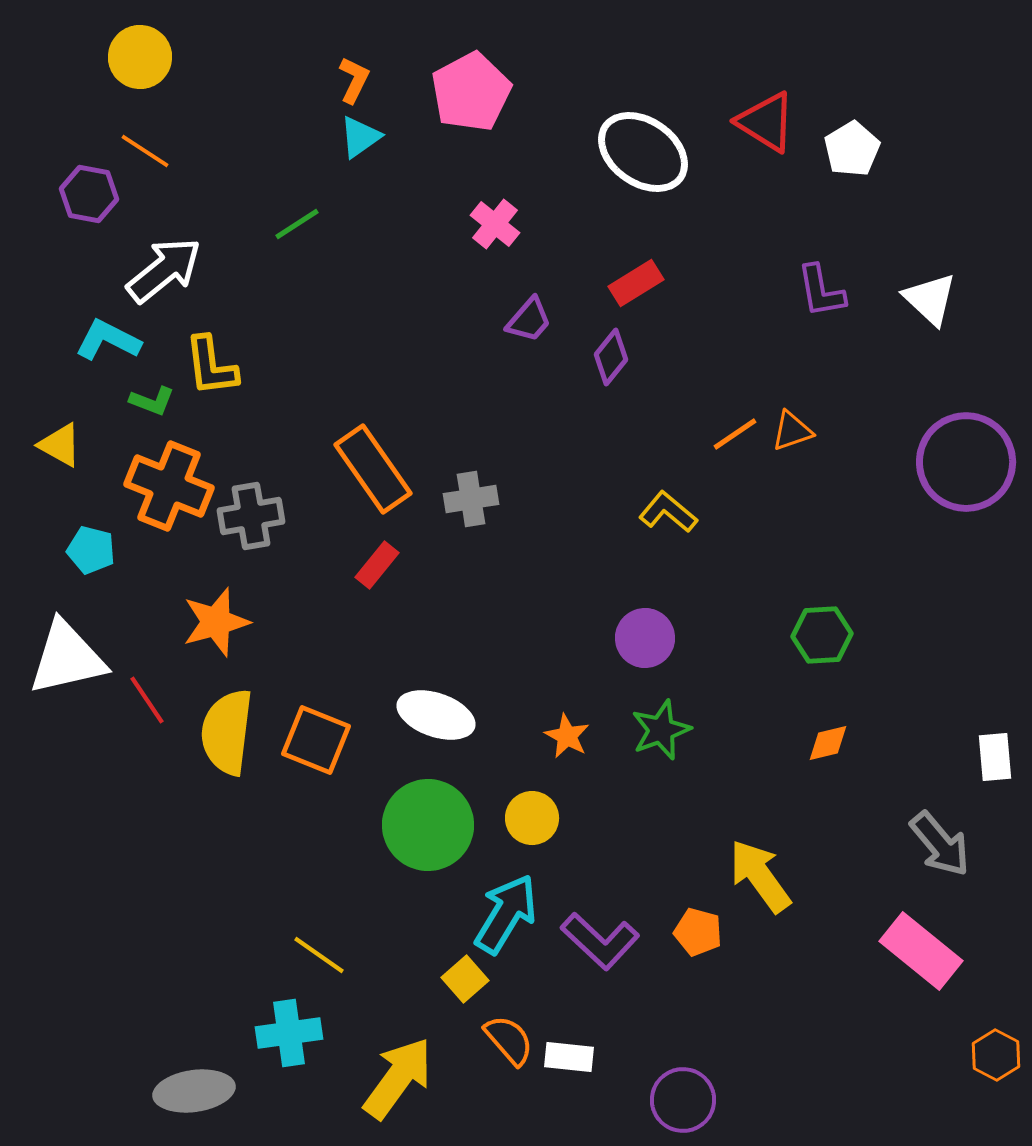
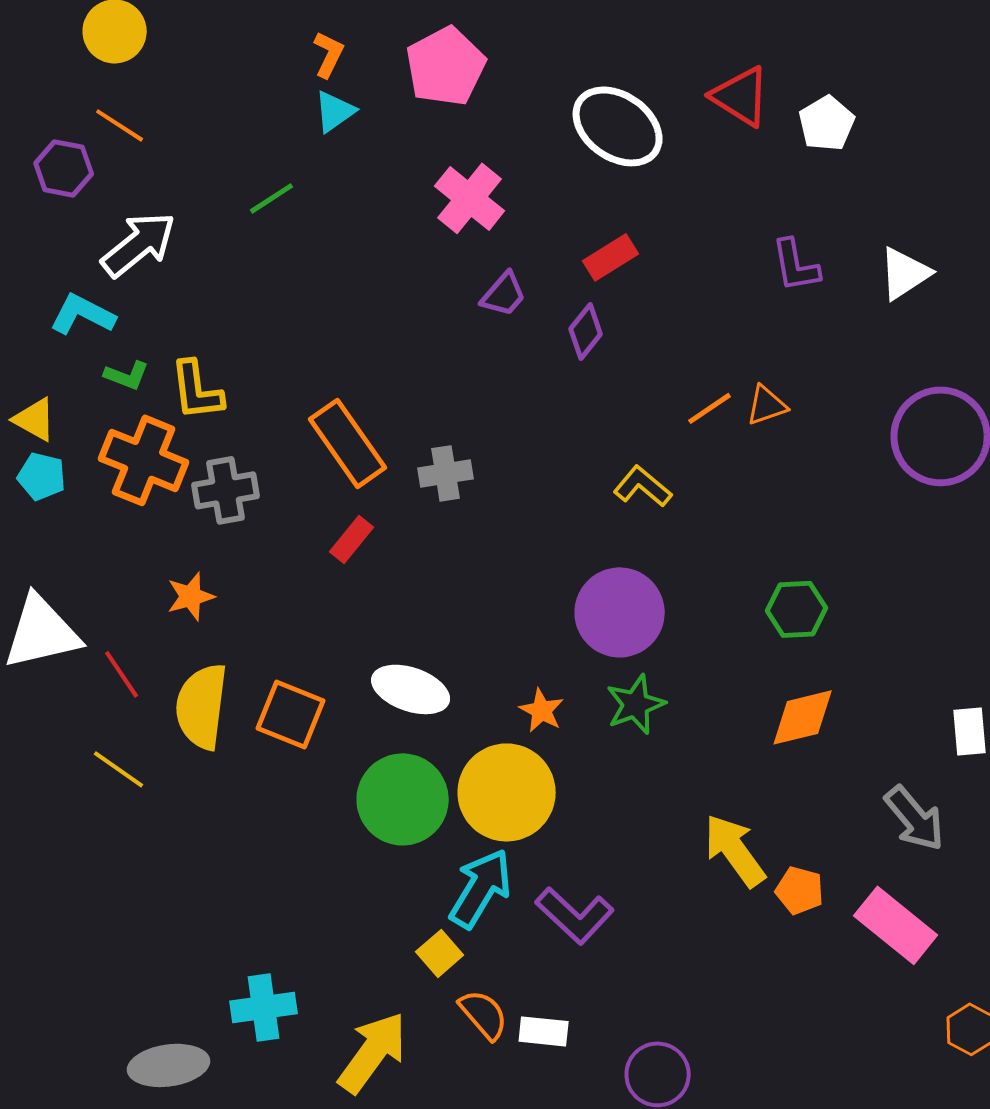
pink cross: (495, 224) -> (470, 198), size x1.4
white triangle: (930, 299) -> (905, 273), turned 44
yellow L-shape: (211, 366) -> (197, 390), moved
cyan pentagon: (91, 550) -> (42, 476), moved
orange star: (216, 622) -> (191, 596), size x0.7
purple circle: (645, 638) -> (620, 612), size x1.5
orange diamond: (828, 743) -> (803, 717), size x1.6
yellow circle: (532, 818) -> (507, 792), size x1.8
orange pentagon: (698, 932) -> (800, 890), moved
yellow line: (319, 955) -> (119, 769), moved

